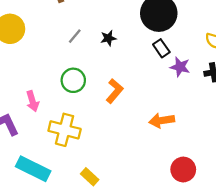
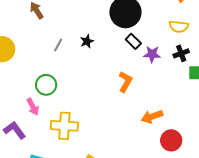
green circle: (73, 80) -> (46, 85), moved
orange L-shape: (115, 91) -> (125, 82), moved
orange arrow: (162, 120) -> (152, 117), moved

